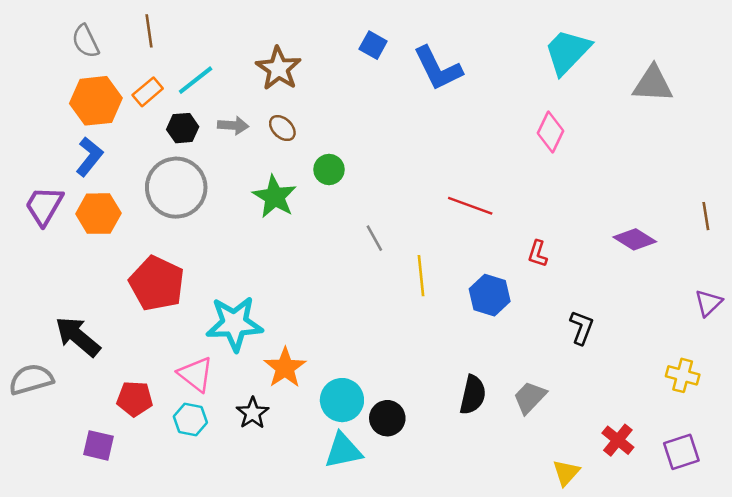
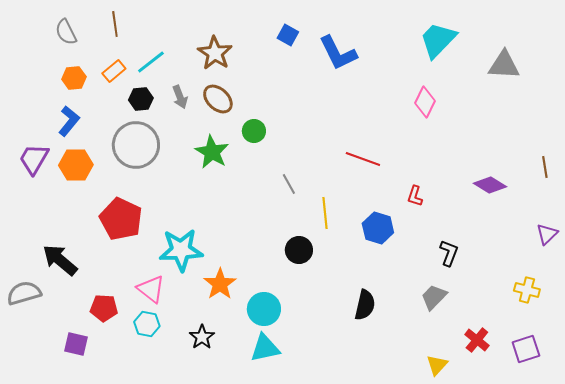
orange hexagon: (96, 101) -> (74, 78), size x0.6
gray arrow: (233, 125) -> (180, 97), turned 65
brown ellipse: (282, 128) -> (218, 99), size x1.4
gray trapezoid: (530, 397) -> (434, 297), moved
black star: (253, 413) -> (202, 337), moved
black circle: (387, 418) -> (299, 250), moved

